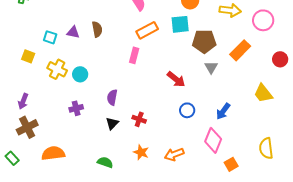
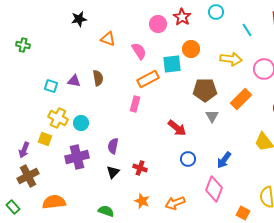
cyan square: (180, 24) -> (172, 64), moved
yellow square: (28, 56) -> (45, 139), moved
purple cross: (76, 108) -> (77, 157), size x1.6
orange square: (231, 164) -> (243, 213), moved, turned -32

